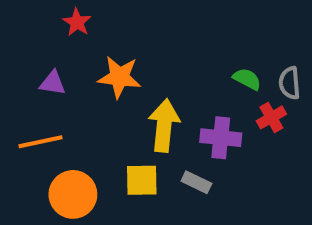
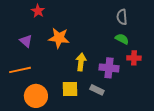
purple triangle: (53, 83) -> (26, 41), turned 32
gray semicircle: (290, 83) -> (122, 17), moved
red cross: (271, 117) -> (134, 58), turned 32
yellow arrow: (164, 126) -> (81, 62), size x0.7

